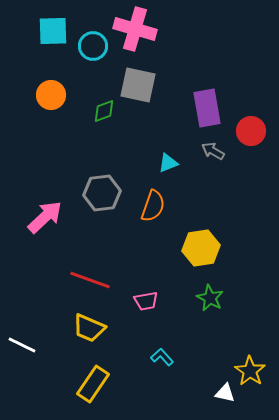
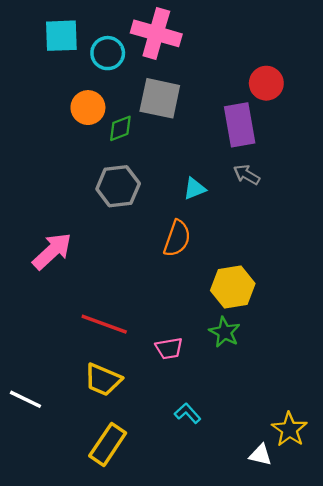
orange circle: (51, 95) -> (88, 108), moved
red circle: (251, 131) -> (266, 83), moved
gray hexagon: (102, 193) -> (118, 186), moved
green star: (210, 298) -> (225, 332), moved

